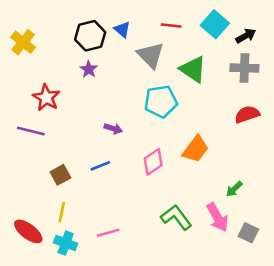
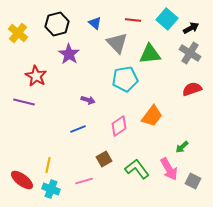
black hexagon: (90, 36) -> (57, 24), moved
gray cross: (244, 68) -> (190, 53), turned 30
purple star: (89, 69) -> (69, 54), size x1.5
green triangle: (193, 69) -> (150, 54), turned -40
brown square: (60, 175) -> (104, 159), moved

